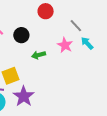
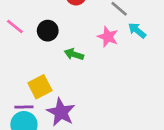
green arrow: (39, 55) -> (74, 54), turned 40

